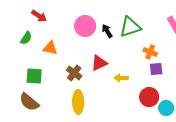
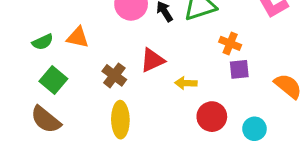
green semicircle: (26, 38) -> (43, 42), moved, turned 32
green square: (34, 76) -> (53, 80), turned 36
red circle: (149, 97) -> (212, 117), moved

